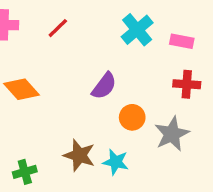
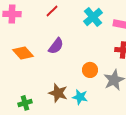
red line: (58, 28) -> (52, 11), moved
purple semicircle: (104, 86) -> (56, 46), moved

